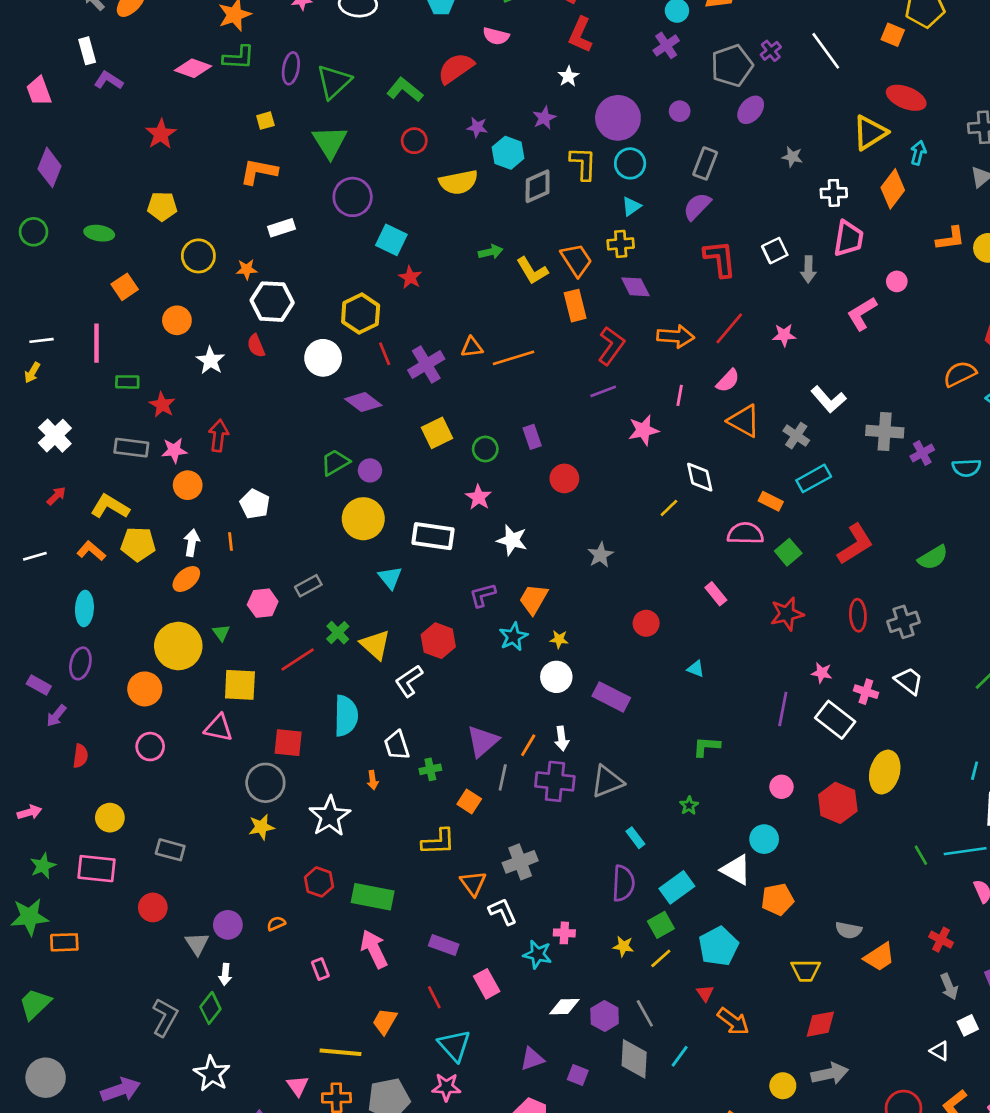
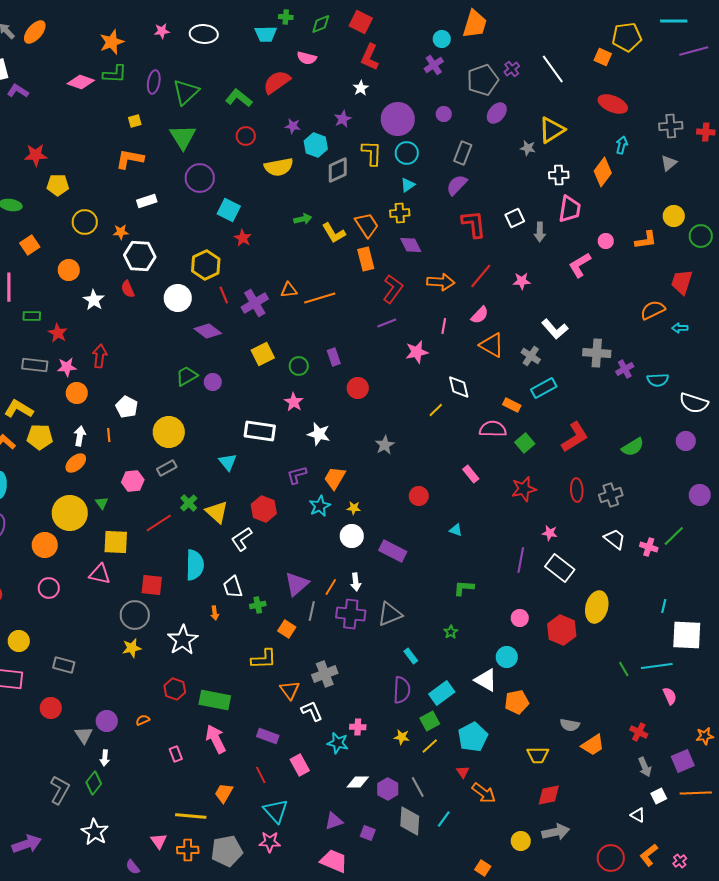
yellow triangle: (870, 133) -> (552, 130), moved
red star: (161, 134) -> (36, 155), moved, turned 30
orange L-shape: (950, 239) -> (646, 240), moved
yellow circle: (363, 519) -> (169, 432), moved
pink cross: (866, 692) -> (649, 547), moved

